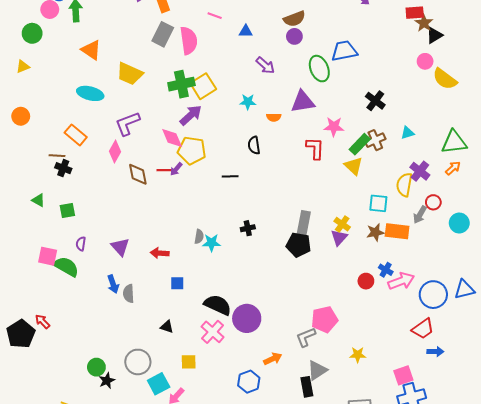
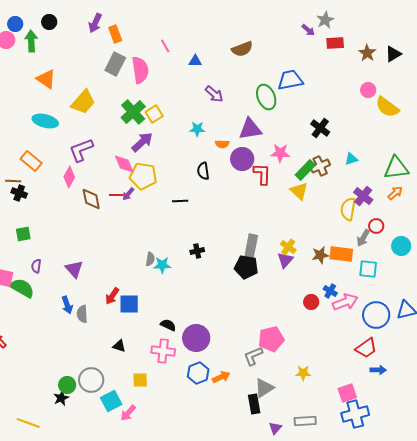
red rectangle: (415, 13) -> (335, 43), moved
pink line: (215, 16) -> (165, 46), turned 40
black triangle: (434, 35) -> (393, 54), moved
purple circle: (294, 36) -> (242, 159), moved, size x1.5
yellow trapezoid: (130, 74) -> (83, 102), turned -72
green cross: (181, 84) -> (133, 112), turned -30
yellow square: (203, 86) -> (154, 114), size x0.7
cyan square: (378, 203) -> (368, 269), moved
red arrow: (160, 253) -> (112, 296), moved, turned -60
blue square: (177, 283) -> (129, 304), size x1.5
black semicircle: (218, 305) -> (168, 325), size x0.6
pink cross: (213, 332) -> (163, 351), turned -35
green circle: (96, 367) -> (67, 385), moved
blue hexagon: (249, 382) -> (198, 373), moved

